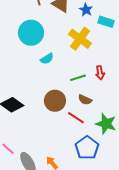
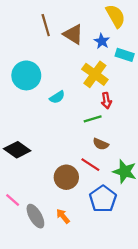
cyan circle: (31, 33) -> (26, 75), moved
red arrow: (100, 73) -> (106, 101), moved
brown circle: (55, 101) -> (66, 177), moved

